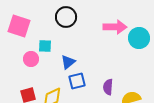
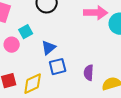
cyan square: (45, 46) -> (26, 32), turned -32

